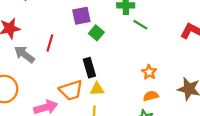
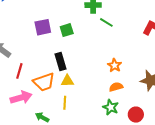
purple square: (81, 16) -> (43, 27), moved
green square: (96, 33) -> (67, 30), turned 32
red line: (50, 43) -> (19, 71), moved

